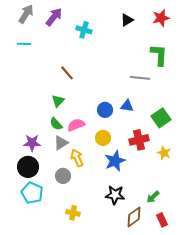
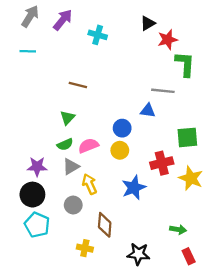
red star: (161, 18) -> (168, 40), moved
brown line: (67, 73) -> (78, 85), turned -35
blue triangle: (127, 106) -> (148, 111), moved
green square: (161, 118) -> (187, 137), turned 30
green semicircle: (56, 124) -> (65, 144), turned -72
yellow circle: (103, 138) -> (120, 150), moved
yellow star: (164, 153) -> (191, 178), size x1.5
black star: (115, 195) -> (138, 254), moved
green arrow: (153, 197) -> (178, 229), turned -128
brown diamond: (134, 217) -> (105, 225), moved, turned -50

